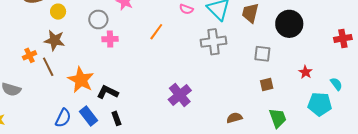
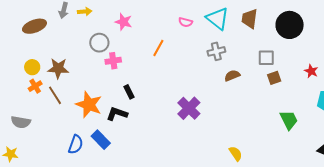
yellow circle: (58, 12) -> (32, 67), moved
gray cross: (214, 42) -> (216, 51), size x0.7
brown square: (267, 84) -> (274, 78), moved
black rectangle: (116, 118) -> (129, 92), moved
brown semicircle: (234, 118) -> (232, 76), moved

